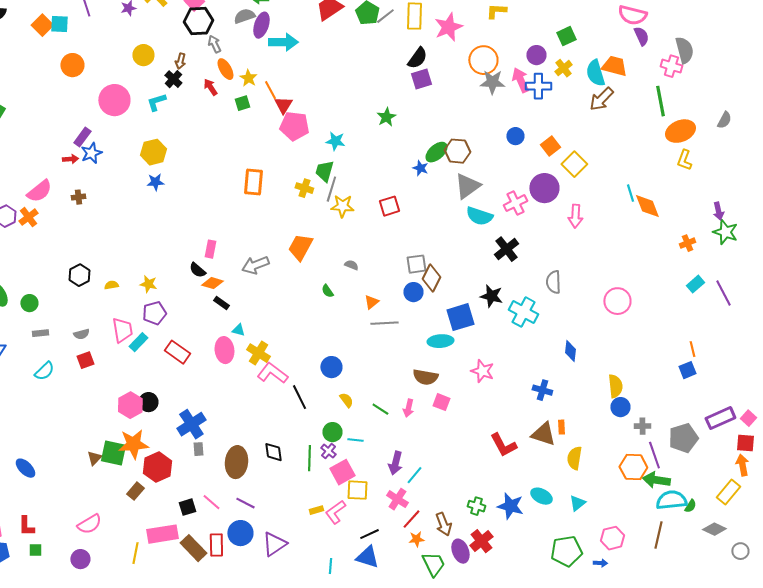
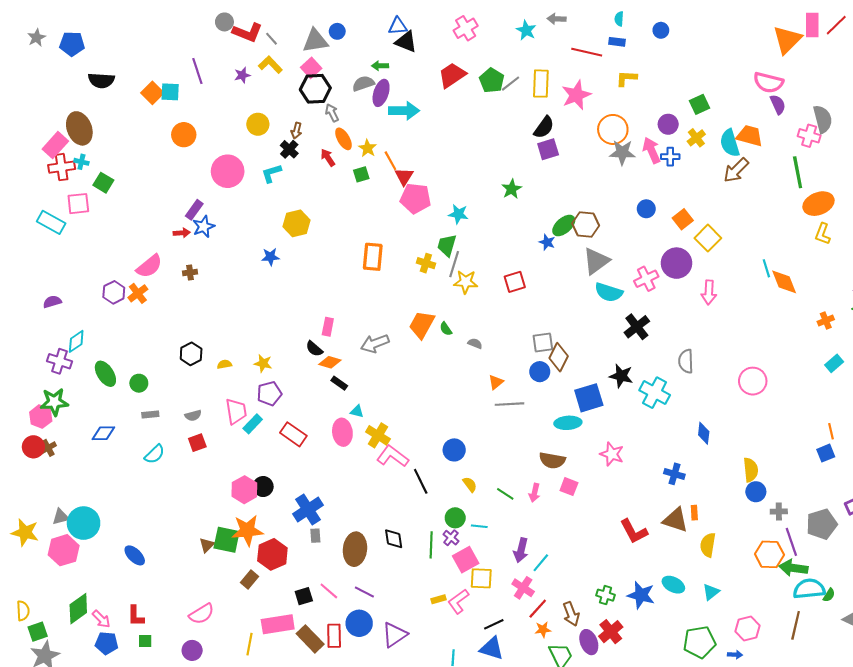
blue cross: (538, 86) -> (670, 157), size x0.7
yellow hexagon: (153, 152) -> (297, 223), moved
green semicircle: (327, 291) -> (446, 329), moved

